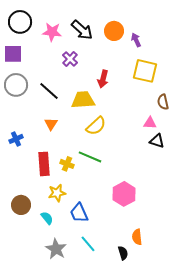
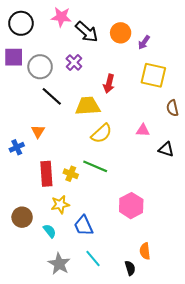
pink star: (52, 32) -> (61, 17), moved
purple arrow: (136, 40) -> (144, 42), turned -120
gray circle: (16, 85) -> (40, 67), moved
pink triangle: (150, 123) -> (143, 130), moved
orange triangle: (51, 124) -> (38, 131), moved

